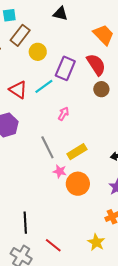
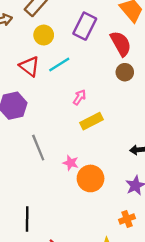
yellow circle: (38, 52) -> (44, 35), moved
purple rectangle: (65, 68) -> (85, 26), moved
gray line: (47, 147) -> (38, 148), moved
yellow rectangle: (77, 152) -> (91, 121), moved

